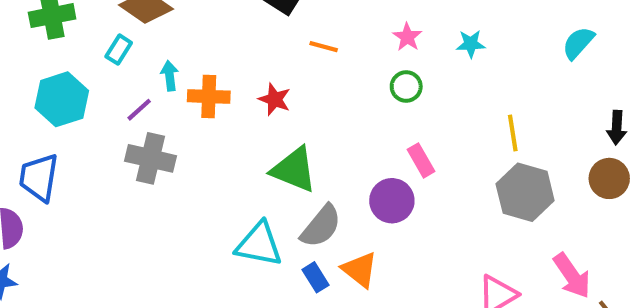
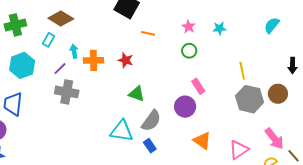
green triangle: (294, 170) -> (137, 94), size x0.7
brown circle: (609, 178) -> (278, 94), moved
orange triangle: (360, 270) -> (202, 141), moved

